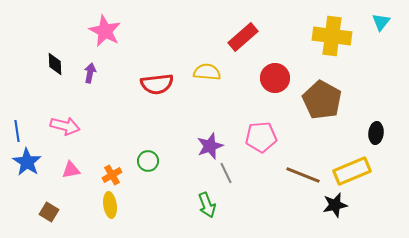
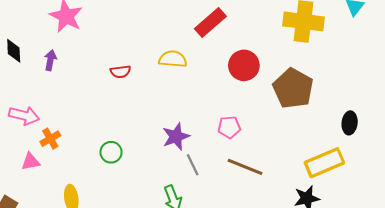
red semicircle: (157, 84) -> (120, 72), size x0.6
pink pentagon: (261, 137) -> (229, 127), size x0.7
orange cross: (112, 175) -> (50, 139), moved
brown line: (303, 175) -> (245, 167), moved

